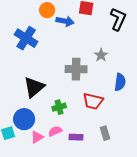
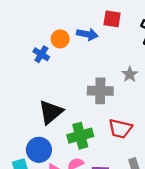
orange circle: (47, 10) -> (60, 39), moved
blue cross: (26, 38) -> (41, 54), size x0.6
green cross: (59, 107) -> (80, 136), size x1.5

